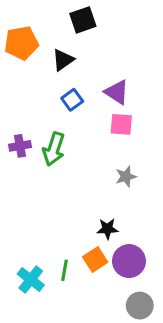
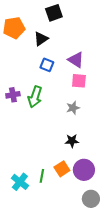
blue square: (72, 100) -> (47, 65), turned -32
gray star: (126, 177) -> (73, 108), moved
black star: (107, 229) -> (72, 141), moved

